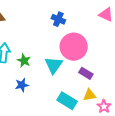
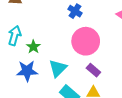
cyan triangle: (54, 65) -> (58, 68), moved
blue star: (22, 85) -> (27, 71), size x1.5

